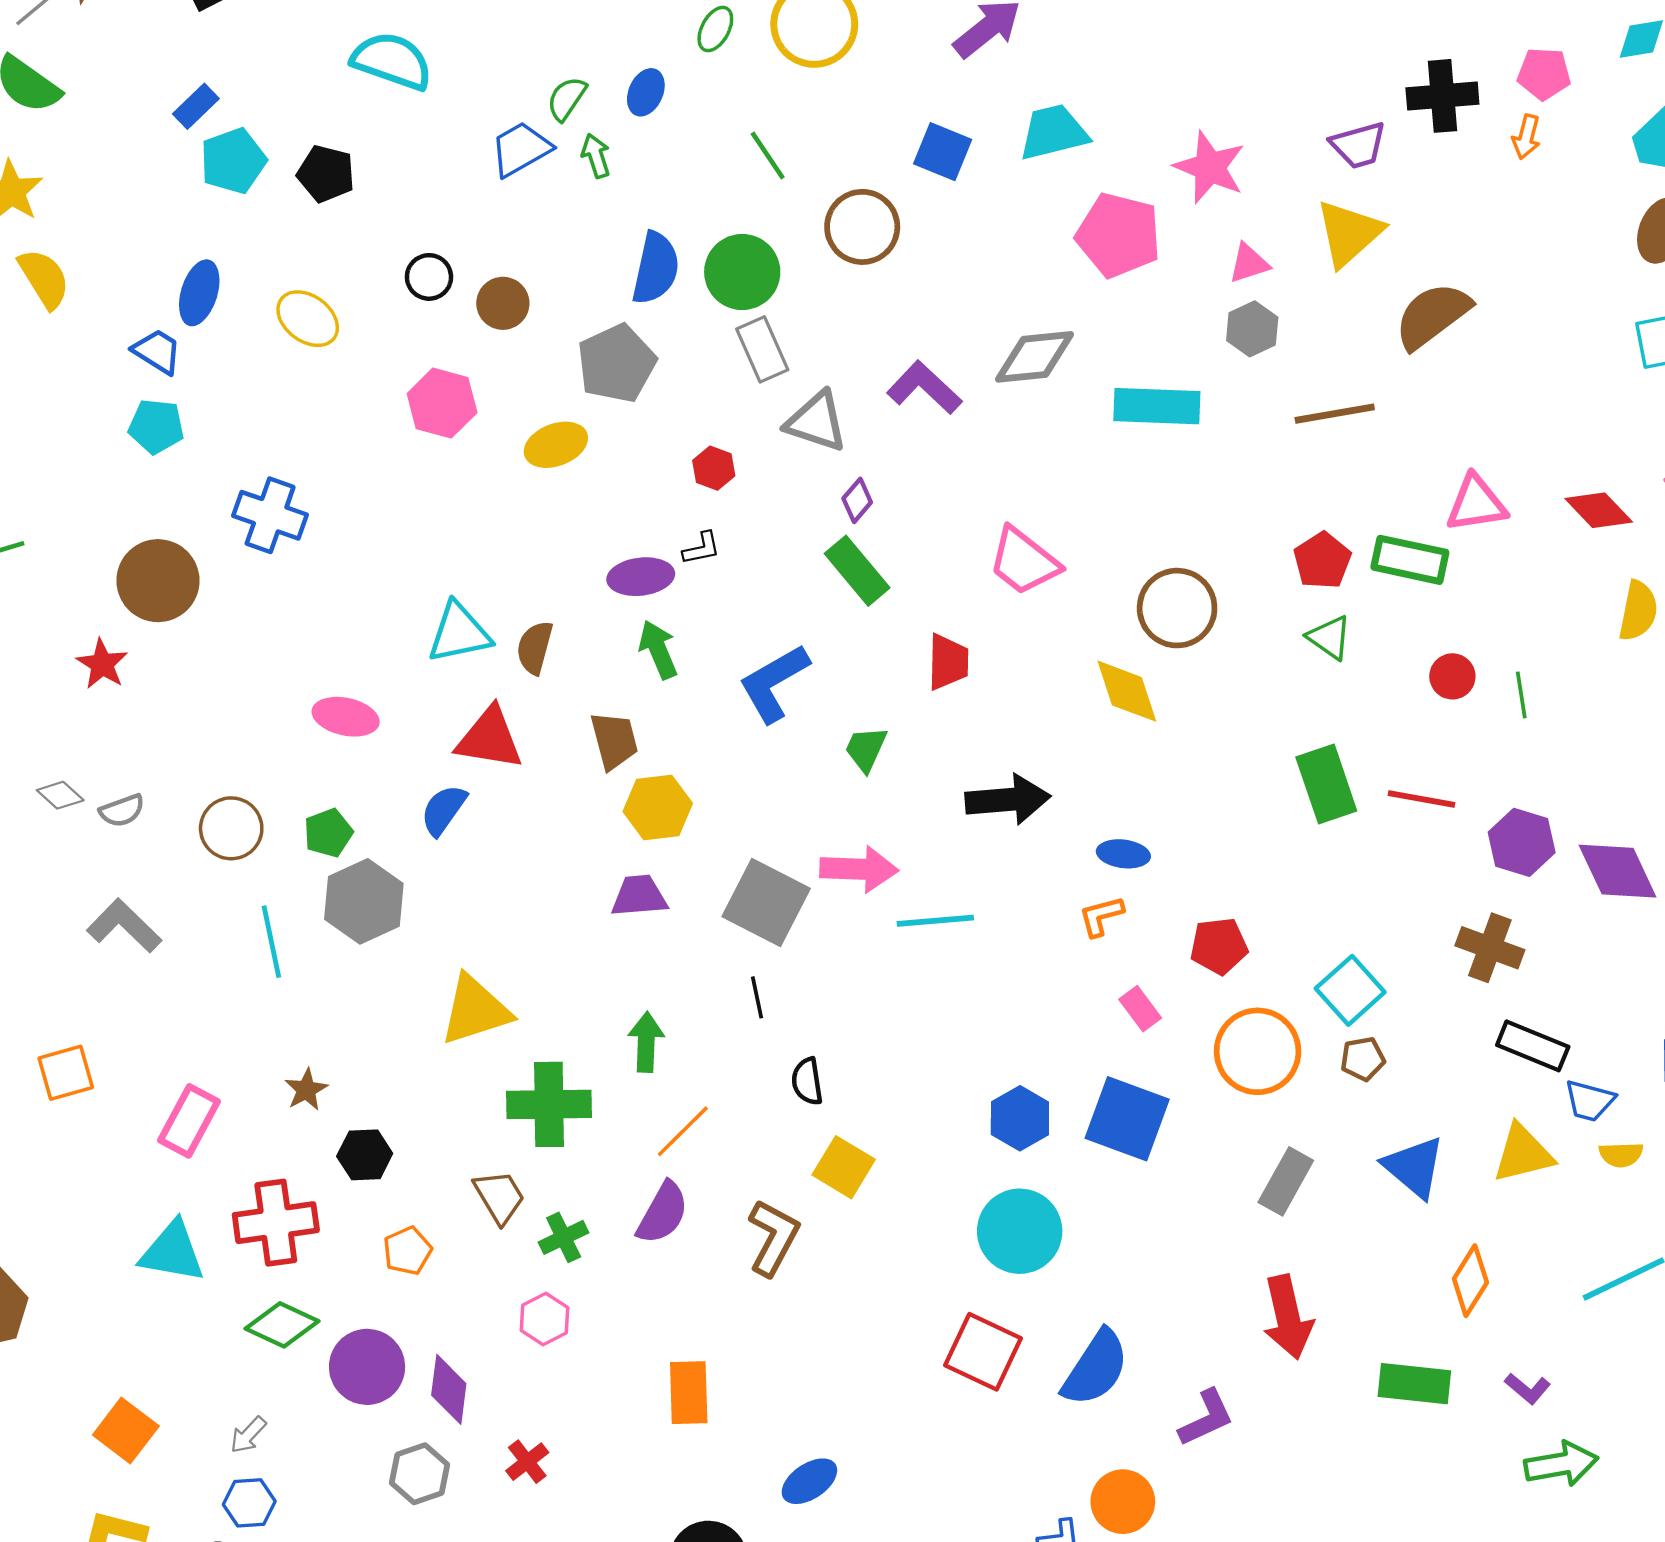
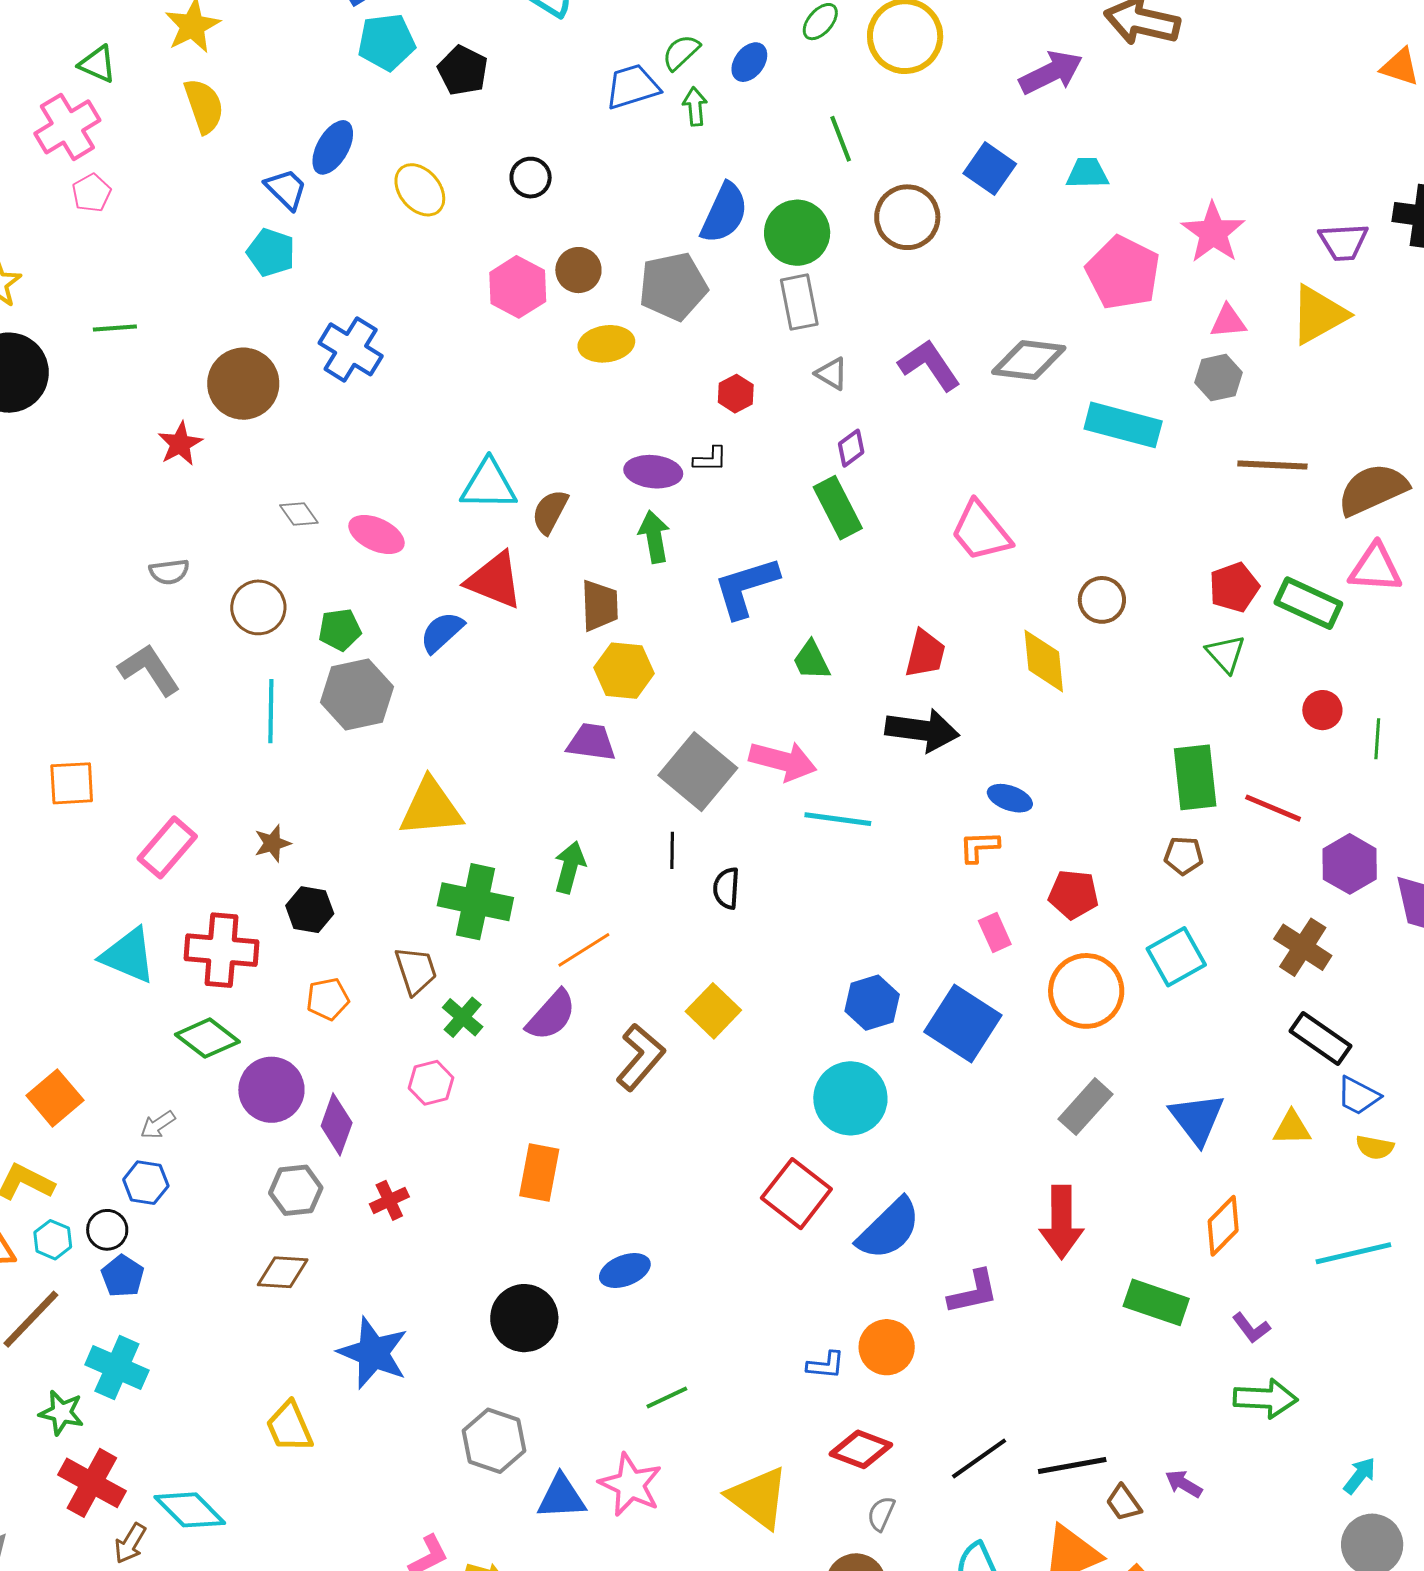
cyan trapezoid: (1054, 132) -> (1087, 173), size x0.7
brown circle: (503, 303) -> (578, 270), moved
brown semicircle: (1432, 315) -> (1373, 489), moved
gray triangle: (816, 422) -> (832, 374), size x0.6
brown circle: (1177, 608) -> (1102, 600), size x0.7
red trapezoid: (948, 662) -> (925, 654), moved
green trapezoid: (866, 749) -> (811, 660), turned -63
gray diamond: (60, 795) -> (299, 514), moved
brown pentagon: (1363, 1059) -> (1184, 856), moved
black semicircle: (807, 1081) -> (726, 888), moved
yellow triangle: (1523, 1154) -> (1292, 1128), size x0.7
green cross: (564, 1237) -> (463, 1017), turned -36

